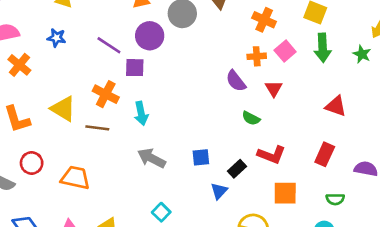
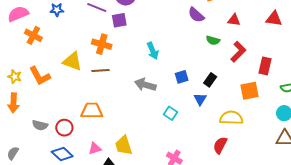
red triangle: (274, 88) -> (234, 20), moved, turned -40
cyan arrow: (141, 113) -> (153, 51), moved
red rectangle: (325, 154) -> (265, 66), moved
red L-shape: (272, 155) -> (238, 52), moved, turned -55
red circle: (32, 163) -> (64, 128), moved
cyan square: (161, 212) -> (170, 113), moved

